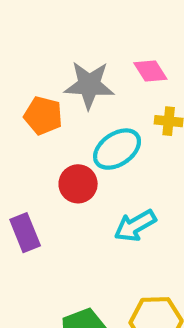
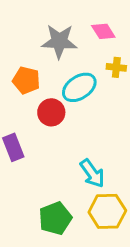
orange pentagon: (43, 116) -> (26, 80), moved
cyan arrow: (135, 226) -> (92, 173), moved, turned -96

